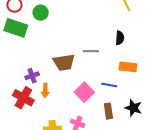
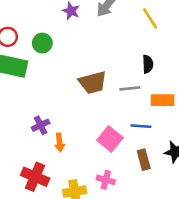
gray line: (91, 51) -> (130, 88), moved
brown trapezoid: (64, 62) -> (93, 83), moved
red cross: (23, 98) -> (35, 177), moved

